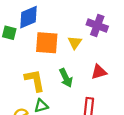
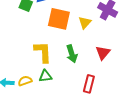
red triangle: (99, 72) -> (103, 53), turned -42

